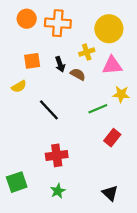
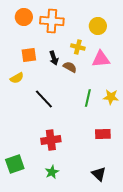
yellow circle: (109, 29) -> (98, 26), size x0.7
yellow cross: (87, 52) -> (78, 47), turned 32
yellow star: (121, 94) -> (111, 97), moved
green line: (98, 109) -> (88, 98), turned -54
red rectangle: (112, 138) -> (103, 134), moved, turned 49

